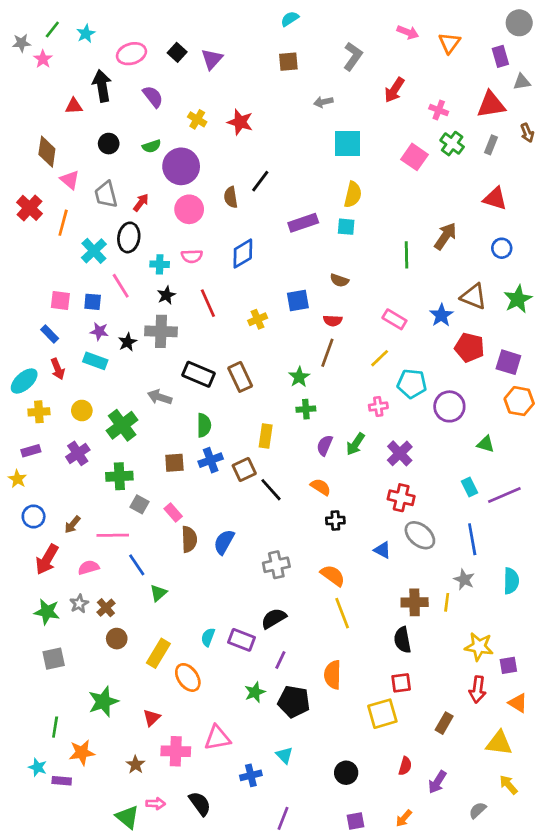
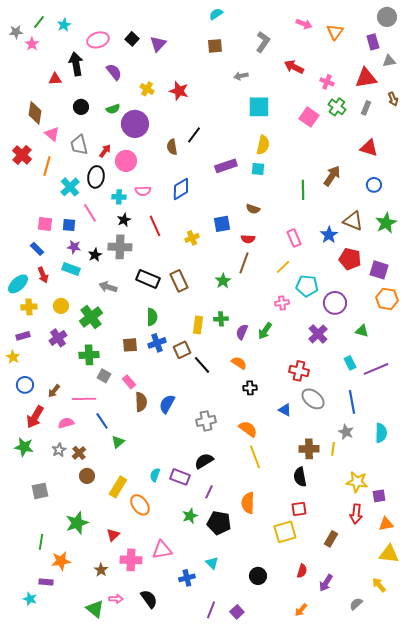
red arrow: (394, 90) -> (294, 67), turned 84
pink circle: (189, 209) -> (126, 161), moved
pink rectangle: (394, 319) -> (294, 238), turned 36
gray arrow: (160, 397) -> (108, 287), moved
green cross: (306, 409) -> (221, 319), moved
purple cross: (400, 453) -> (318, 334), moved
green star: (47, 612) -> (24, 447), moved
orange triangle: (518, 703) -> (386, 524), turned -42
yellow triangle: (499, 743) -> (389, 554), moved
cyan star: (38, 767) -> (30, 599), moved
purple square: (356, 821) -> (237, 612), moved, turned -32

